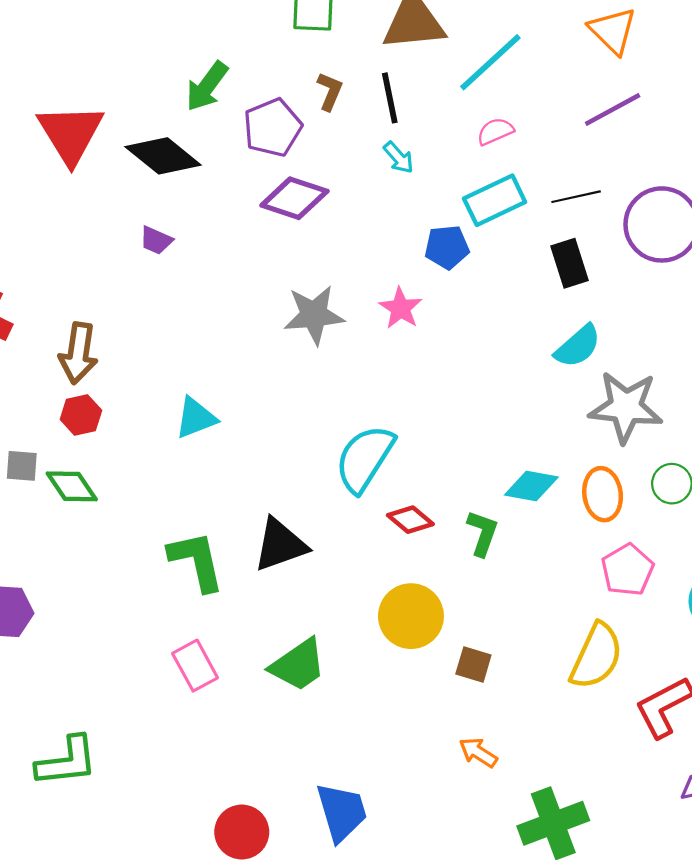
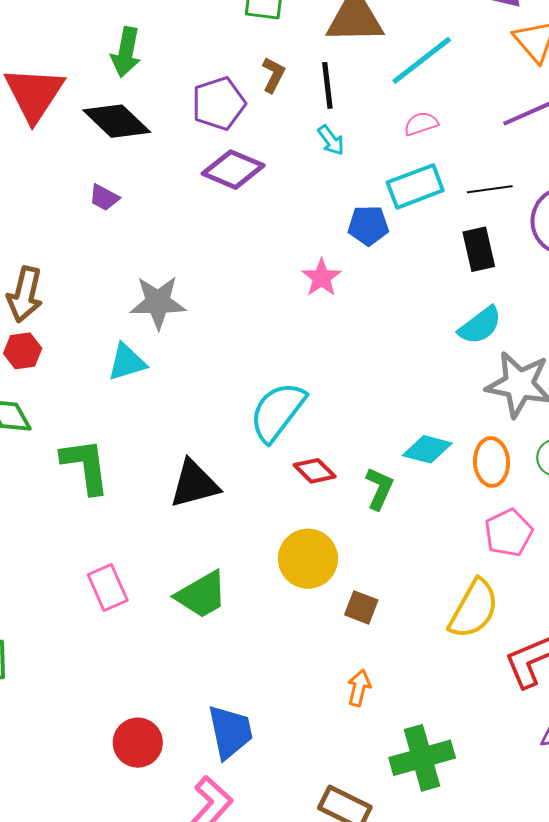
green arrow: (207, 86) -> (126, 52), moved, turned -30
gray star: (314, 315) -> (158, 302), moved
green L-shape: (196, 561) -> (85, 466), moved
orange arrow: (478, 752) -> (359, 688), turned 66

